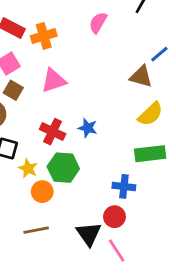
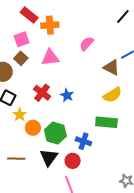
pink semicircle: (98, 23) -> (87, 44), moved
green hexagon: (63, 168) -> (55, 133), moved
orange circle: (42, 192) -> (33, 128), moved
black triangle: (89, 234) -> (49, 157), moved

